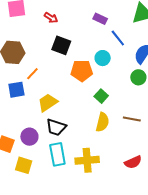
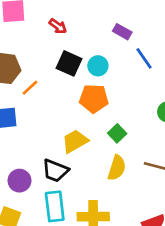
cyan circle: (103, 58) -> (98, 66), moved
orange line: (32, 74) -> (30, 88), moved
yellow trapezoid: (48, 103) -> (75, 141), moved

